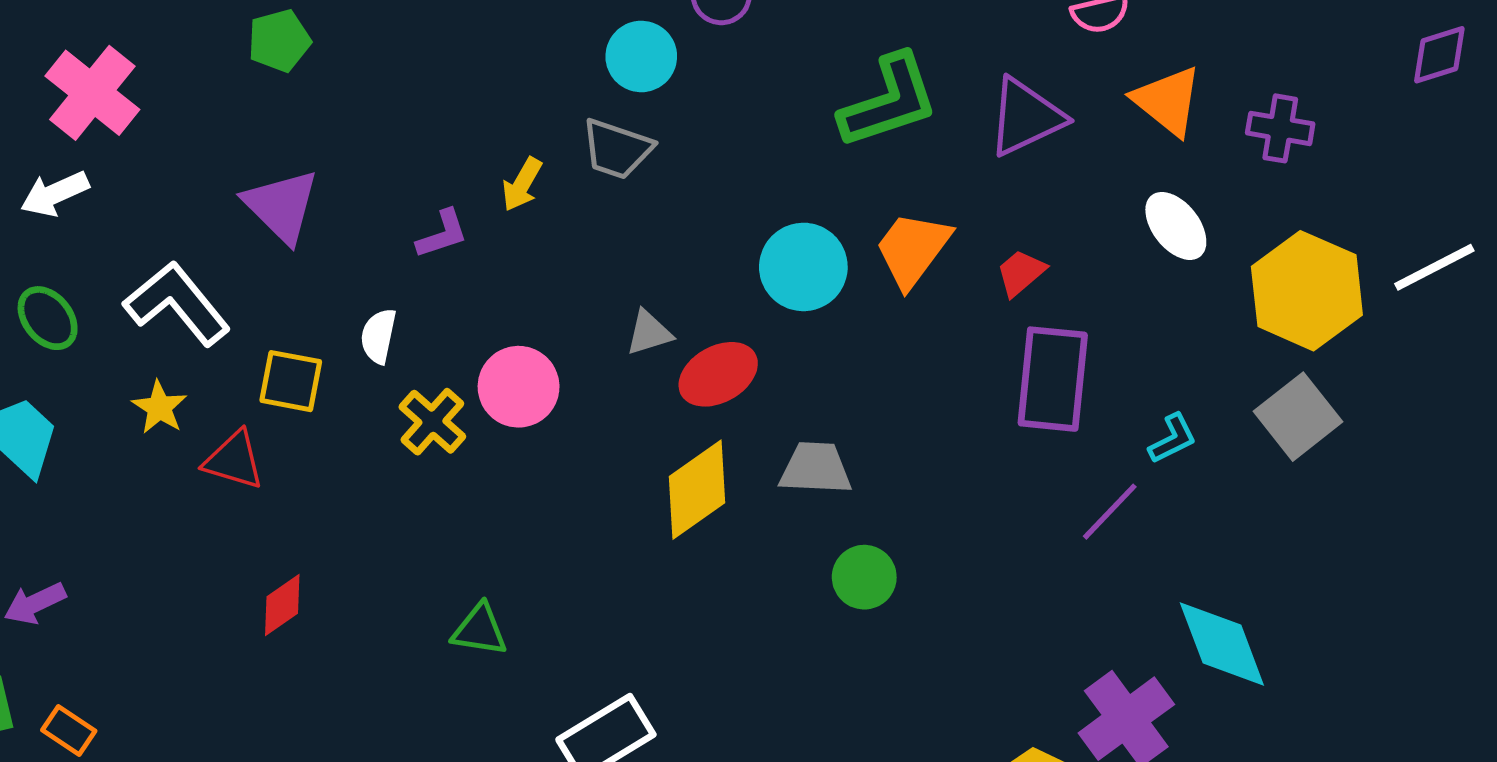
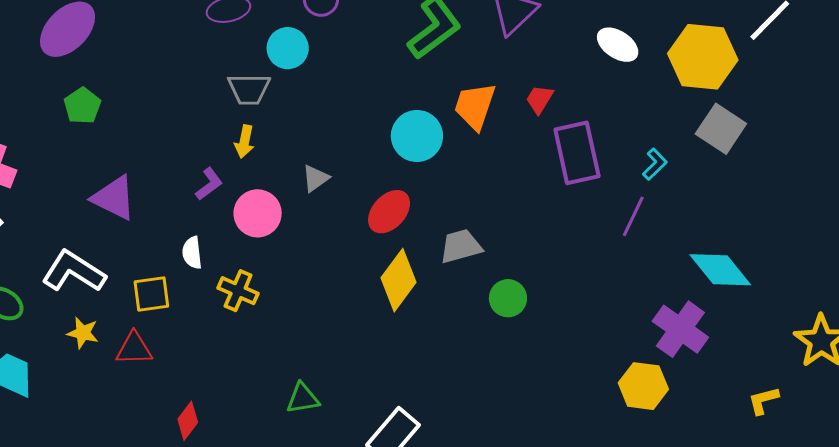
gray trapezoid: (617, 149) -> (249, 89), moved
gray triangle: (649, 333) -> (316, 178), moved
pink circle: (519, 387) -> (258, 213), moved

